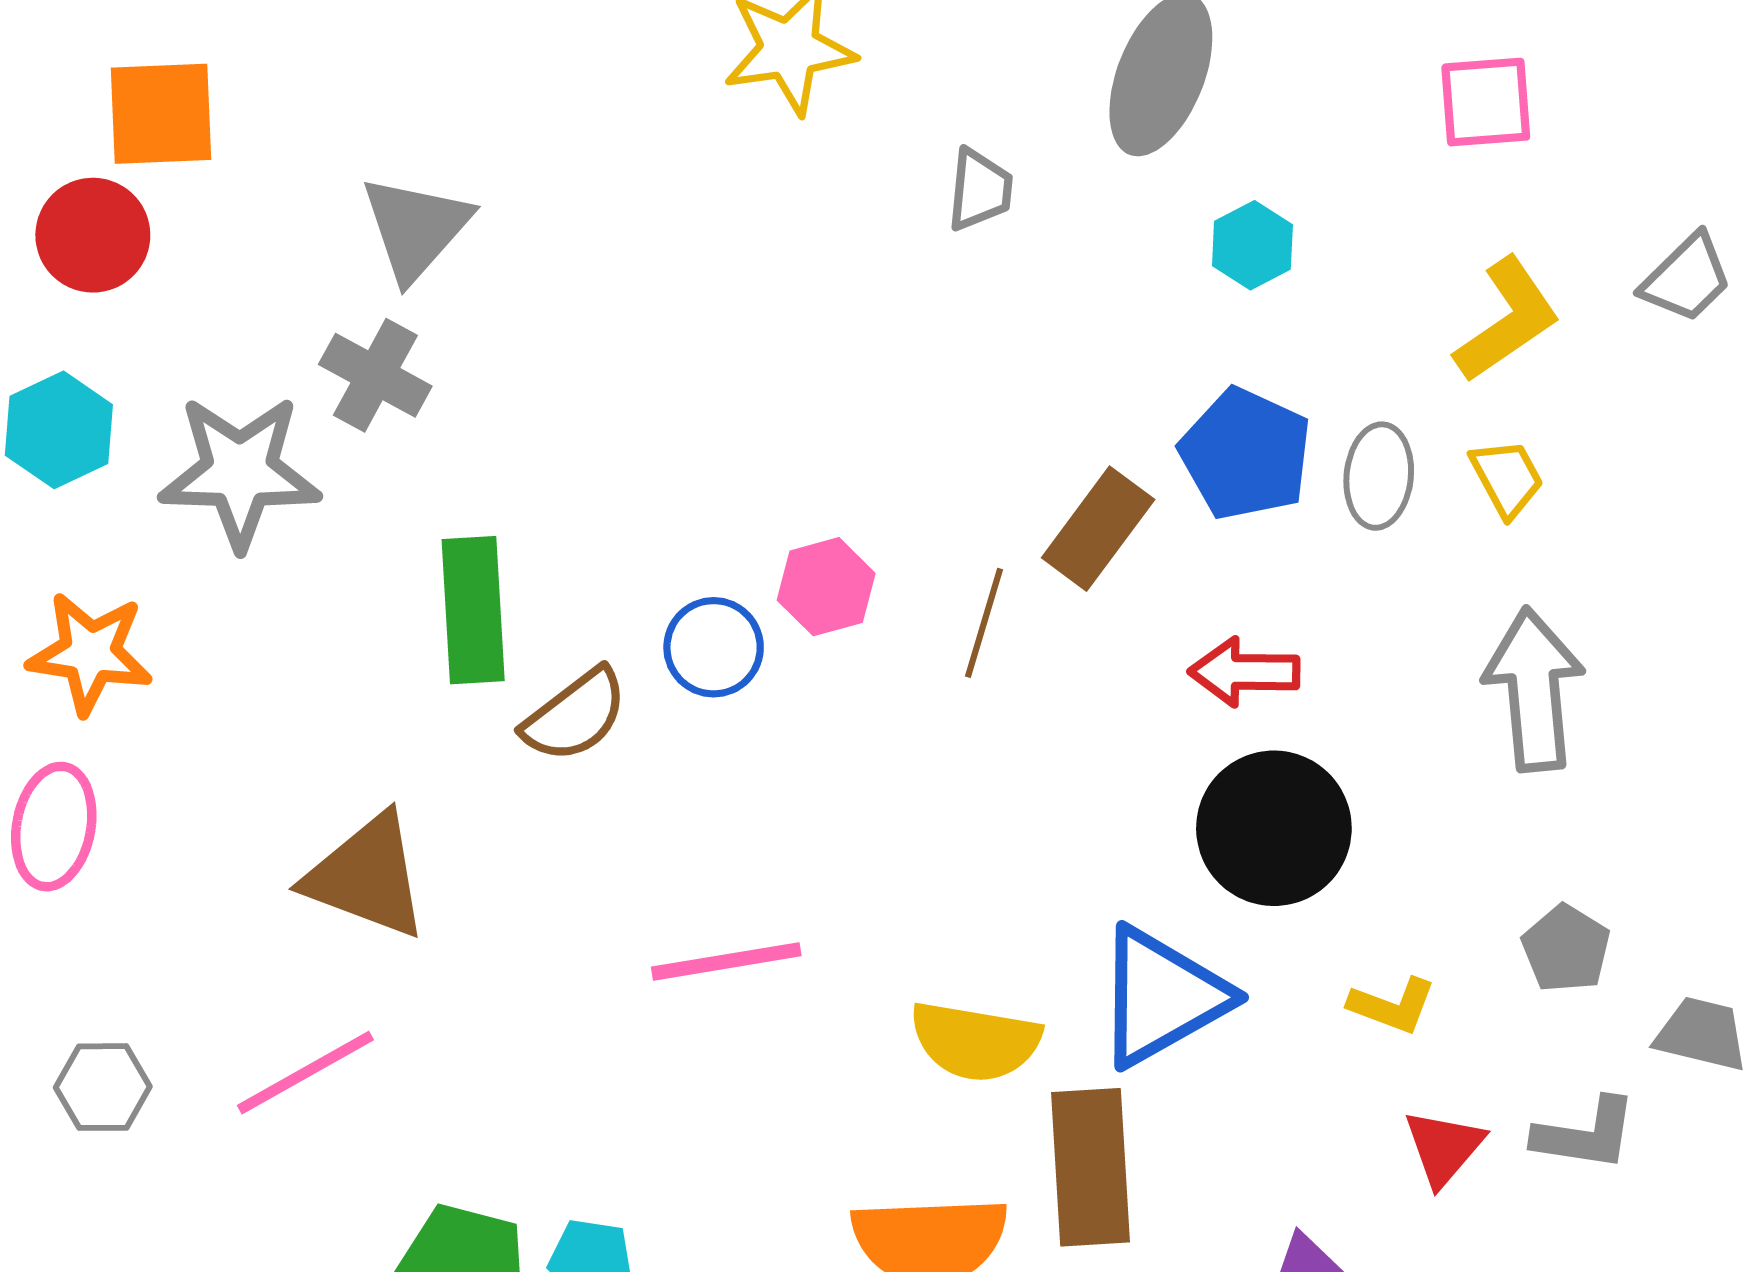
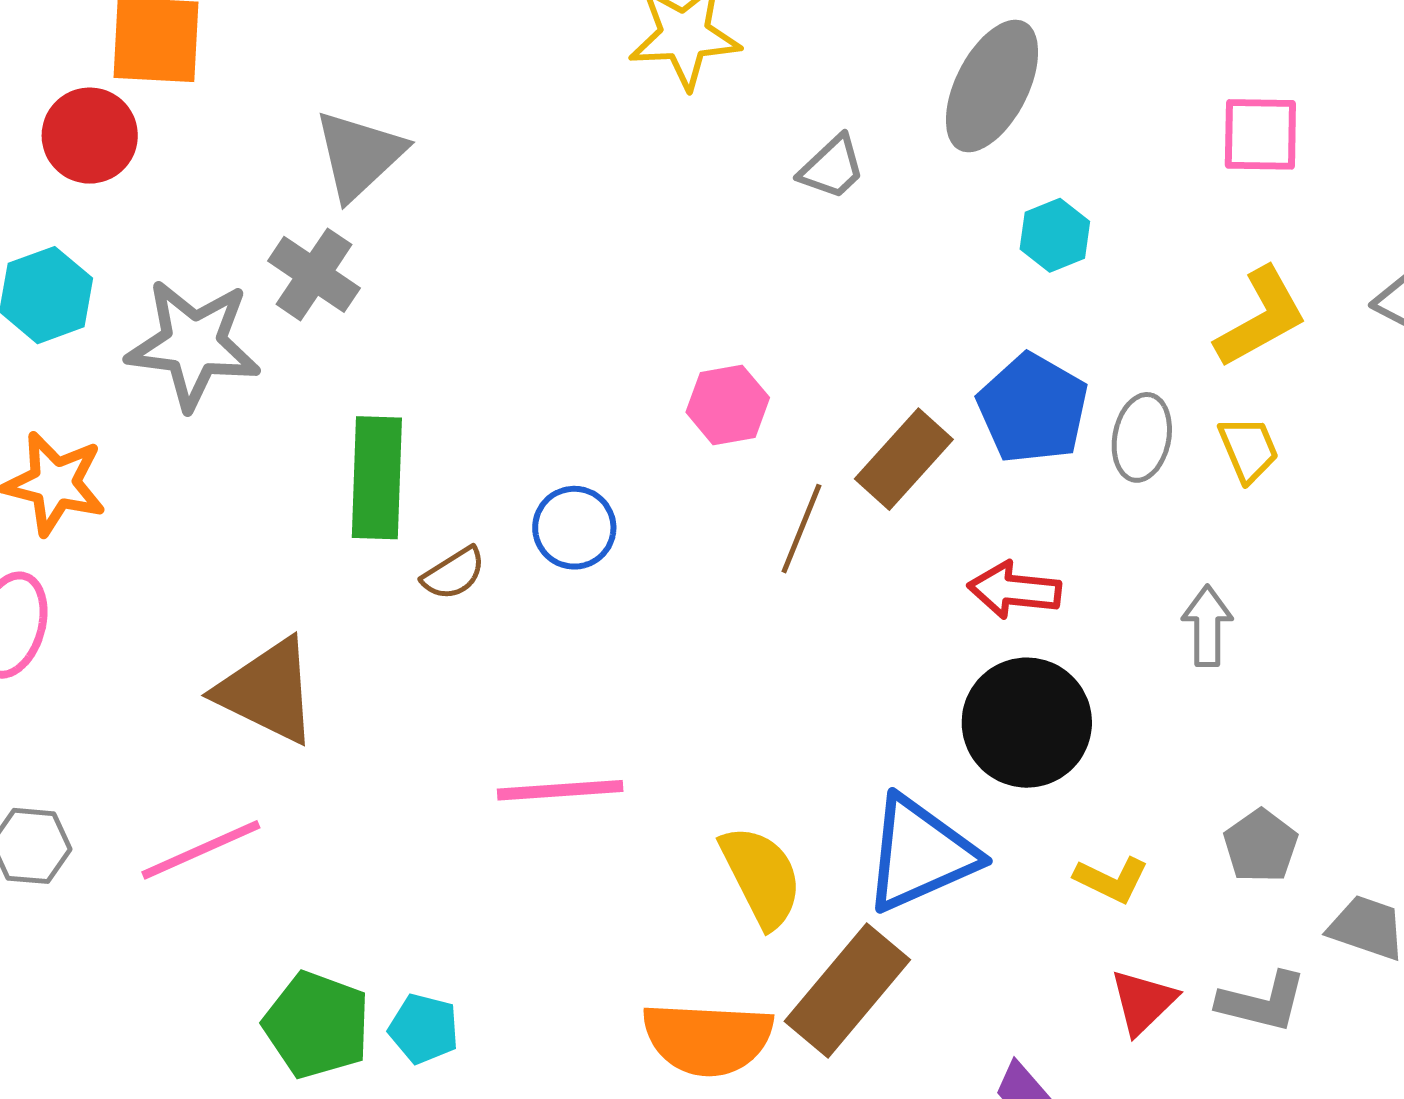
gray trapezoid: (980, 190) -> (832, 167), turned 36
pink hexagon: (826, 587) -> (728, 405), moved
gray arrow: (1534, 690) -> (1207, 626), moved, size x0.6
brown semicircle: (575, 715) -> (454, 573), size x0.7
yellow semicircle: (975, 1041) -> (761, 876), turned -132
brown rectangle: (1091, 1167) -> (847, 990), turned 38

